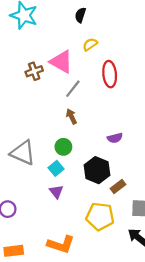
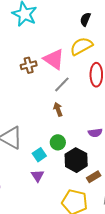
black semicircle: (80, 15) -> (85, 19), moved
yellow semicircle: (90, 44) -> (81, 46), size x1.6
green circle: (63, 147) -> (58, 142), moved

